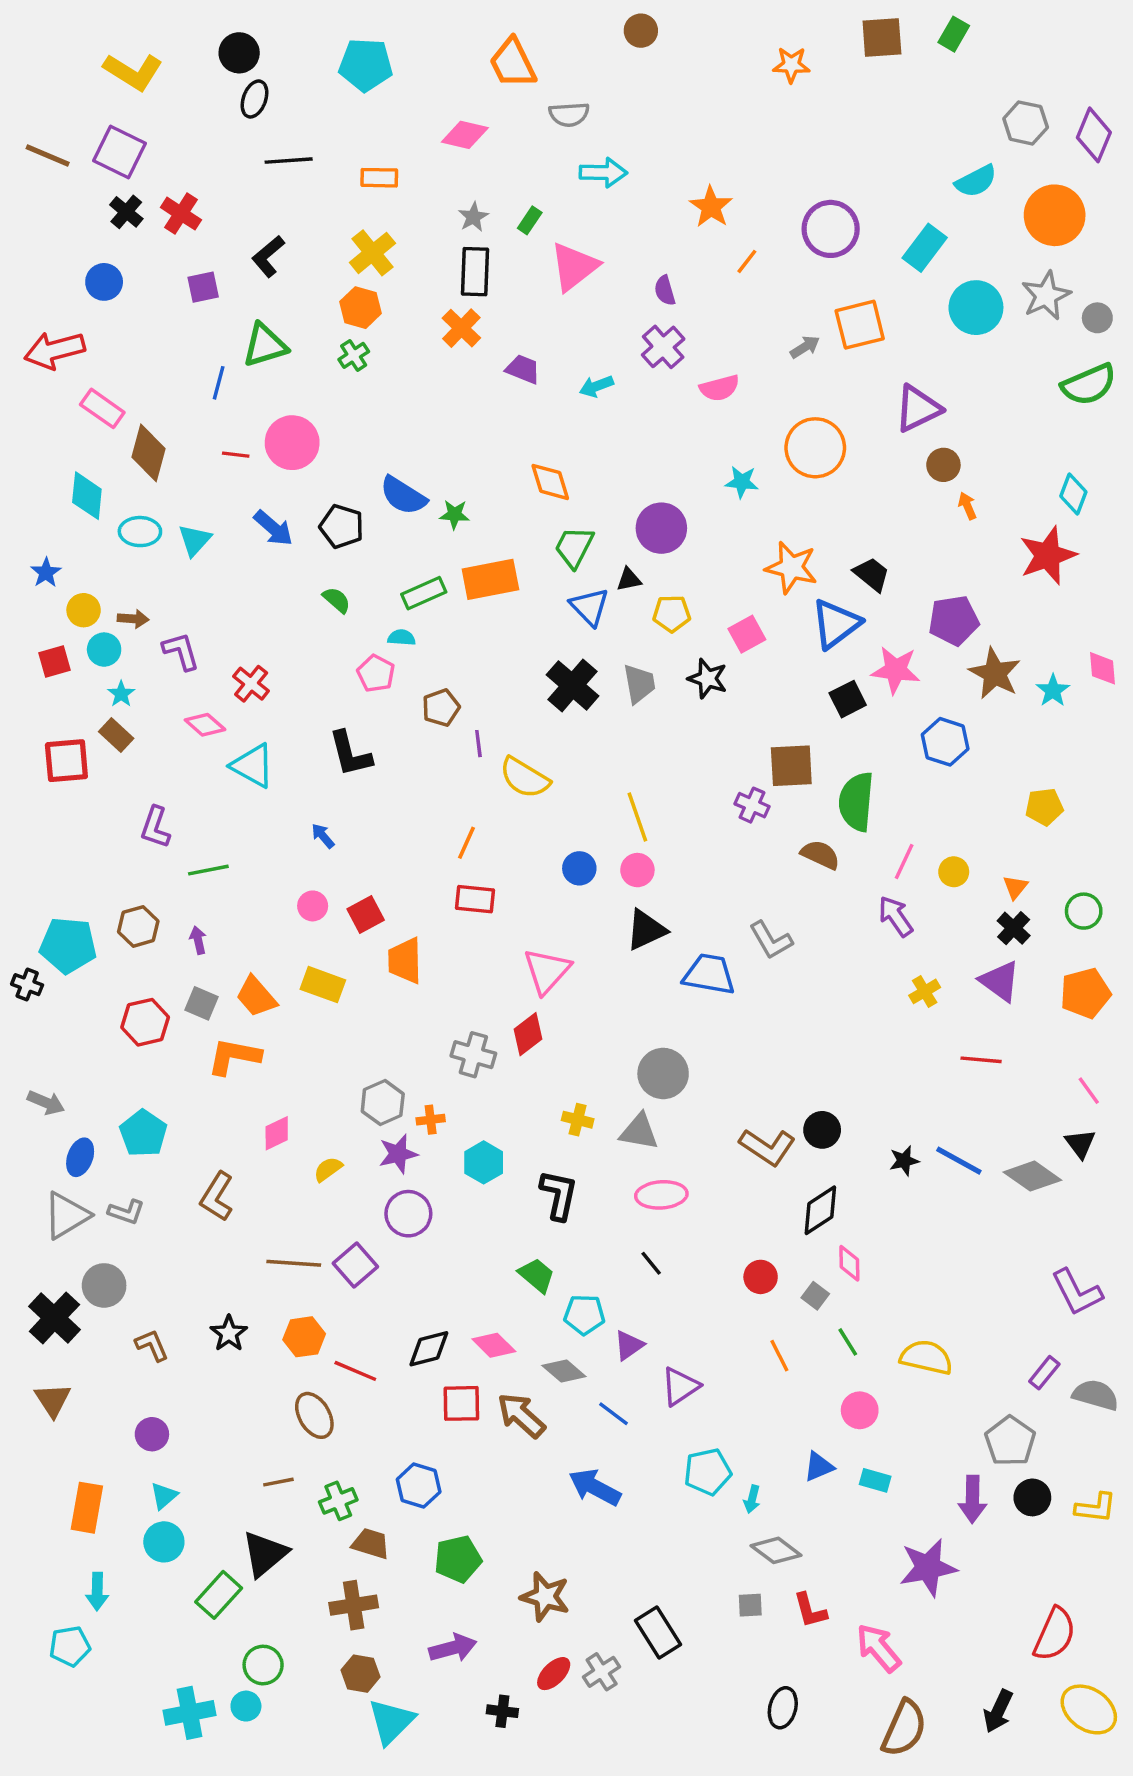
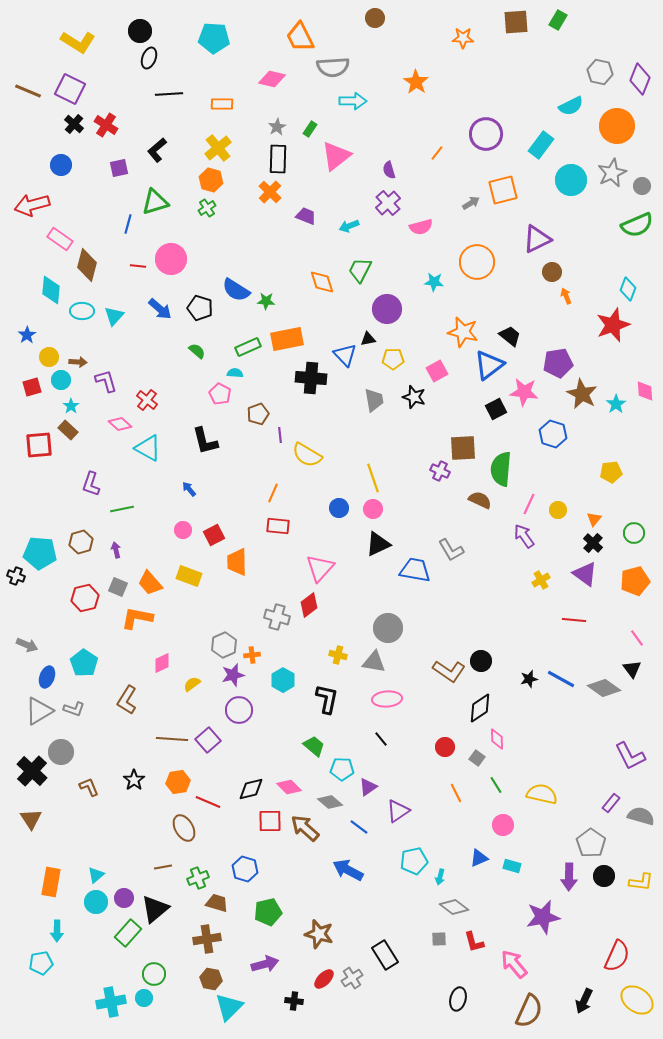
gray semicircle: (569, 114) -> (333, 67), size x1.4
orange star: (711, 207) -> (416, 82), moved
green trapezoid: (574, 547) -> (360, 270), moved
black cross: (572, 685) -> (311, 378), moved, turned -36
purple circle: (152, 1434) -> (124, 898), moved

